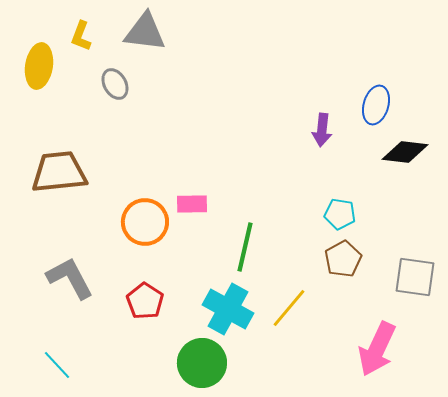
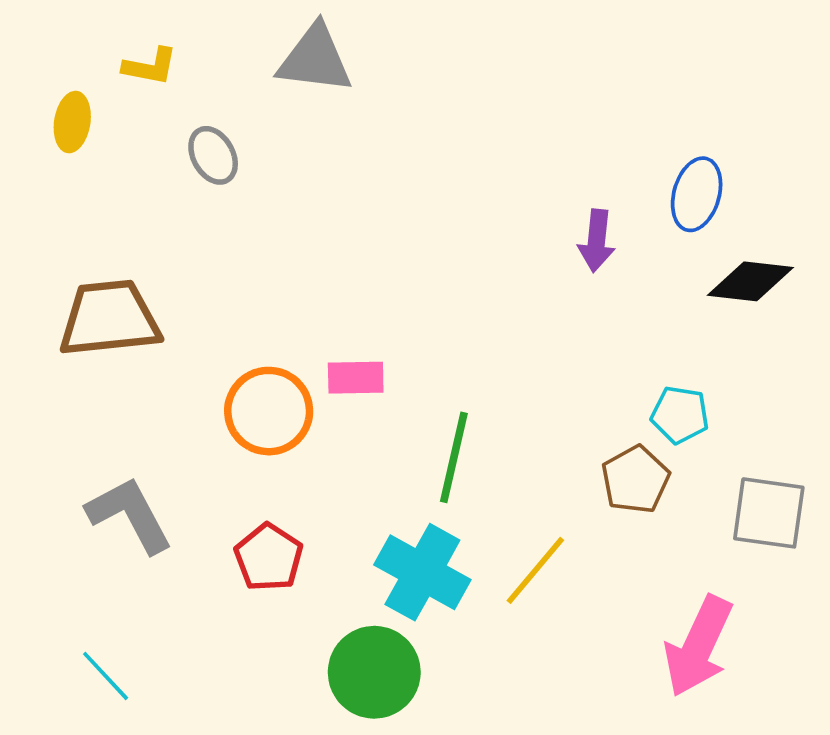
gray triangle: (145, 32) -> (315, 59), moved
yellow L-shape: (81, 36) -> (150, 66), turned -100
yellow ellipse: (39, 66) -> (72, 122), size x0.7
cyan pentagon: (340, 214) -> (680, 415), moved

